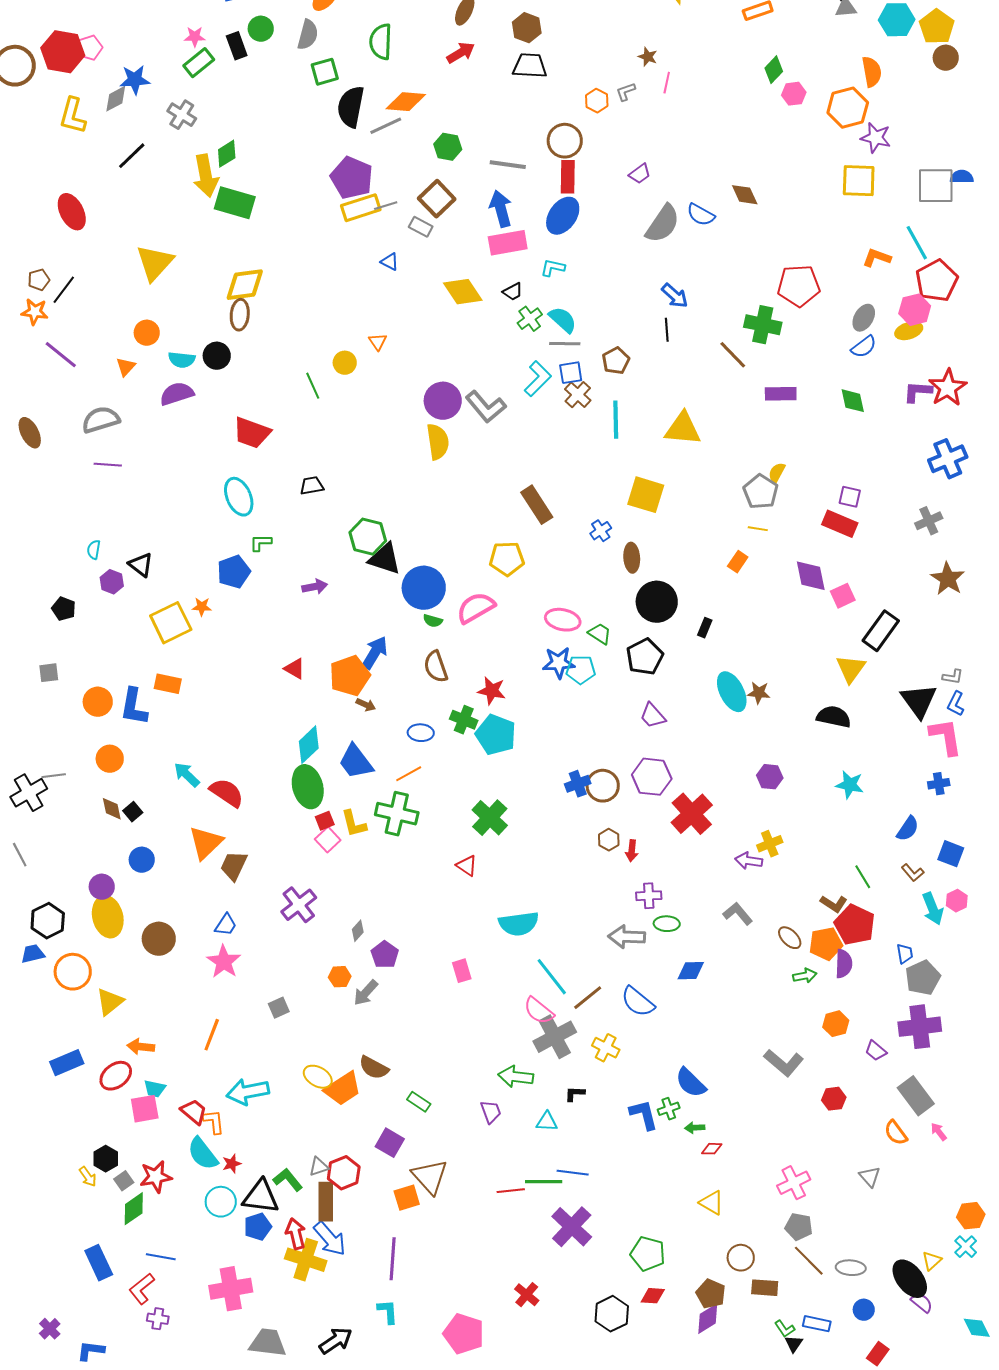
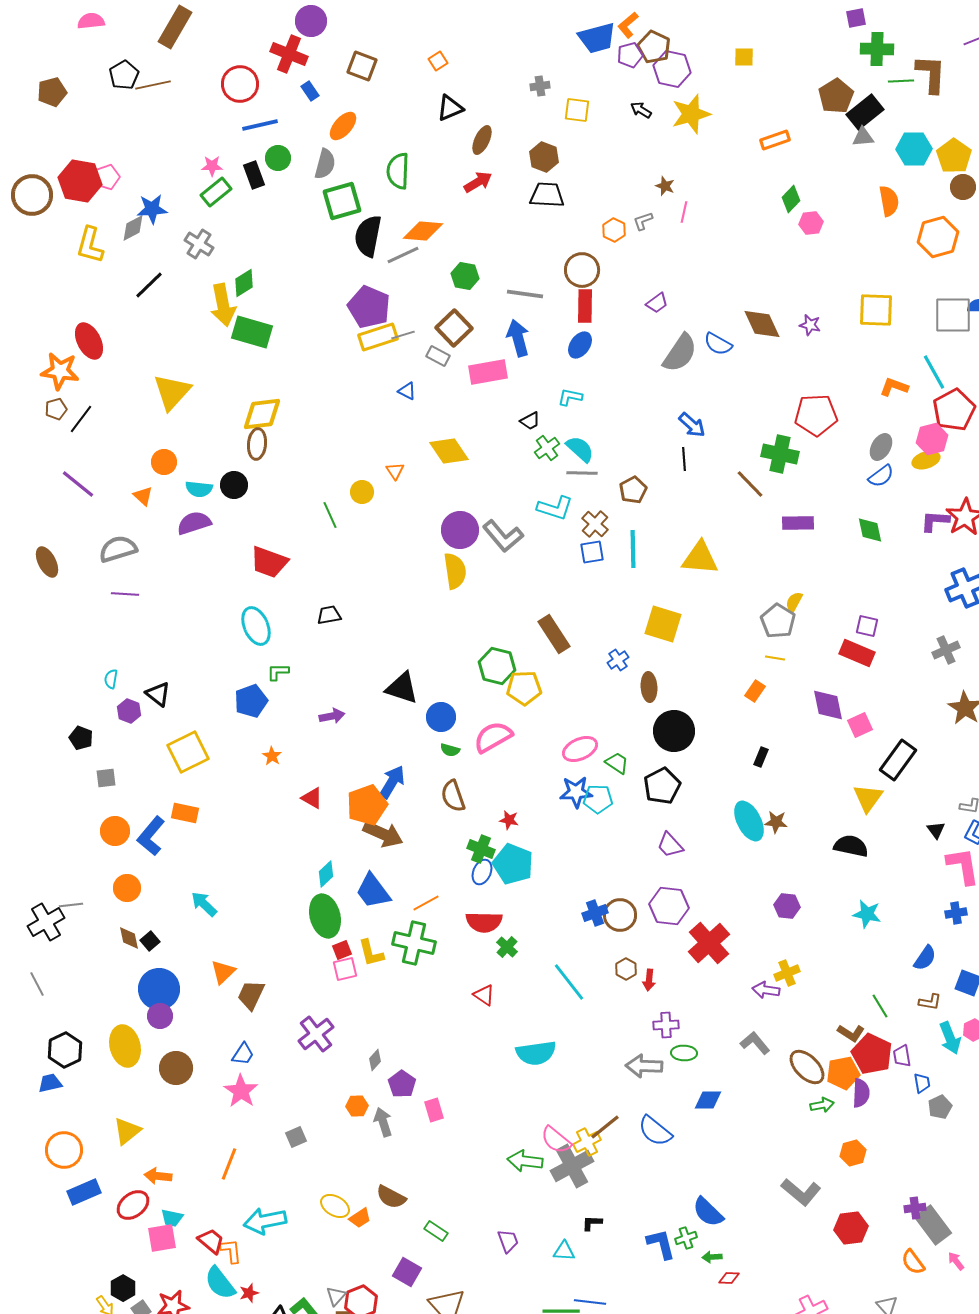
green square: (325, 72) -> (342, 201), size x1.4
orange hexagon: (848, 108) -> (938, 237), moved
purple star: (876, 138) -> (810, 325), moved, size x0.7
brown diamond: (745, 195) -> (762, 324), size x1.4
blue ellipse: (563, 216) -> (580, 345), size x0.7
pink rectangle: (508, 243) -> (488, 372), moved
yellow diamond: (463, 292) -> (449, 451), moved
orange star: (35, 312) -> (60, 371), moved, size x1.4
orange triangle: (126, 367) -> (143, 496), turned -30
blue square: (571, 373) -> (592, 552), moved
cyan L-shape: (538, 379) -> (555, 508), turned 63
green hexagon: (368, 537) -> (497, 666), moved
blue circle: (424, 588) -> (441, 717), size x0.7
orange star: (202, 607) -> (272, 756), moved, turned 30
pink ellipse: (563, 620) -> (580, 749), turned -36
black rectangle: (705, 628) -> (761, 757), moved
gray square: (49, 673) -> (106, 778), moved
red star: (492, 691) -> (509, 820), size x0.7
black triangle: (919, 701) -> (936, 830), size x0.5
brown arrow: (366, 705) -> (383, 834), size x2.0
blue L-shape: (134, 707) -> (151, 836), turned 30
blue ellipse: (421, 733) -> (482, 872), moved, turned -70
cyan diamond: (309, 745) -> (326, 874), size x0.7
red semicircle: (227, 793) -> (484, 922), moved, turned 147
green cross: (490, 818) -> (507, 947), size x0.6
pink square: (328, 840) -> (345, 969), turned 30
orange triangle: (206, 843) -> (223, 972), size x0.7
blue circle: (142, 860) -> (159, 989), size x1.6
brown L-shape: (913, 873) -> (930, 1002), turned -40
purple circle: (102, 887) -> (160, 1016), moved
brown ellipse: (790, 938) -> (807, 1067), size x1.5
pink rectangle: (462, 971) -> (434, 1110), moved
orange circle: (73, 972) -> (64, 1150), moved
cyan line: (552, 977) -> (569, 982), moved
gray pentagon: (923, 978) -> (940, 1107), size x0.7
gray arrow: (366, 993) -> (383, 1122), turned 120
purple cross: (920, 1027) -> (915, 1208), moved, size x0.5
yellow cross: (606, 1048) -> (587, 1142), moved, turned 36
purple trapezoid: (876, 1051) -> (902, 1056), moved, turned 40
green arrow: (516, 1077) -> (525, 1161), moved
orange trapezoid: (343, 1089) -> (360, 1218), size x0.6
red hexagon: (834, 1099) -> (851, 1228), size x1.4
gray triangle: (319, 1167) -> (336, 1296), turned -30

